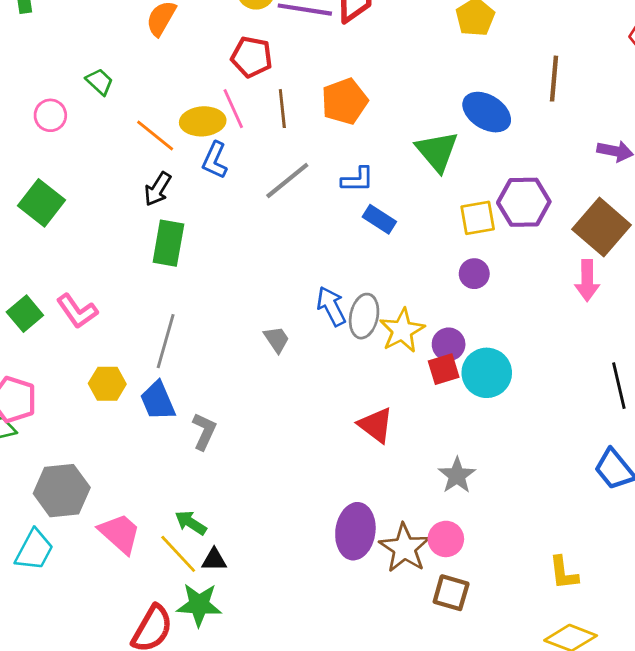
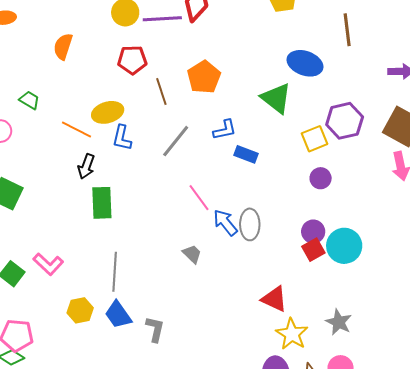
pink line: (233, 109) -> (199, 198), moved
yellow star: (402, 331) -> (292, 334), moved

